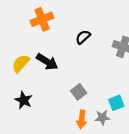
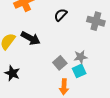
cyan square: (116, 103) -> (79, 71), moved
gray star: (102, 117) -> (81, 57), moved

